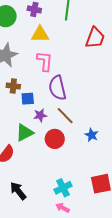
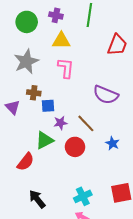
purple semicircle: (57, 88) -> (106, 95), moved, turned -55

